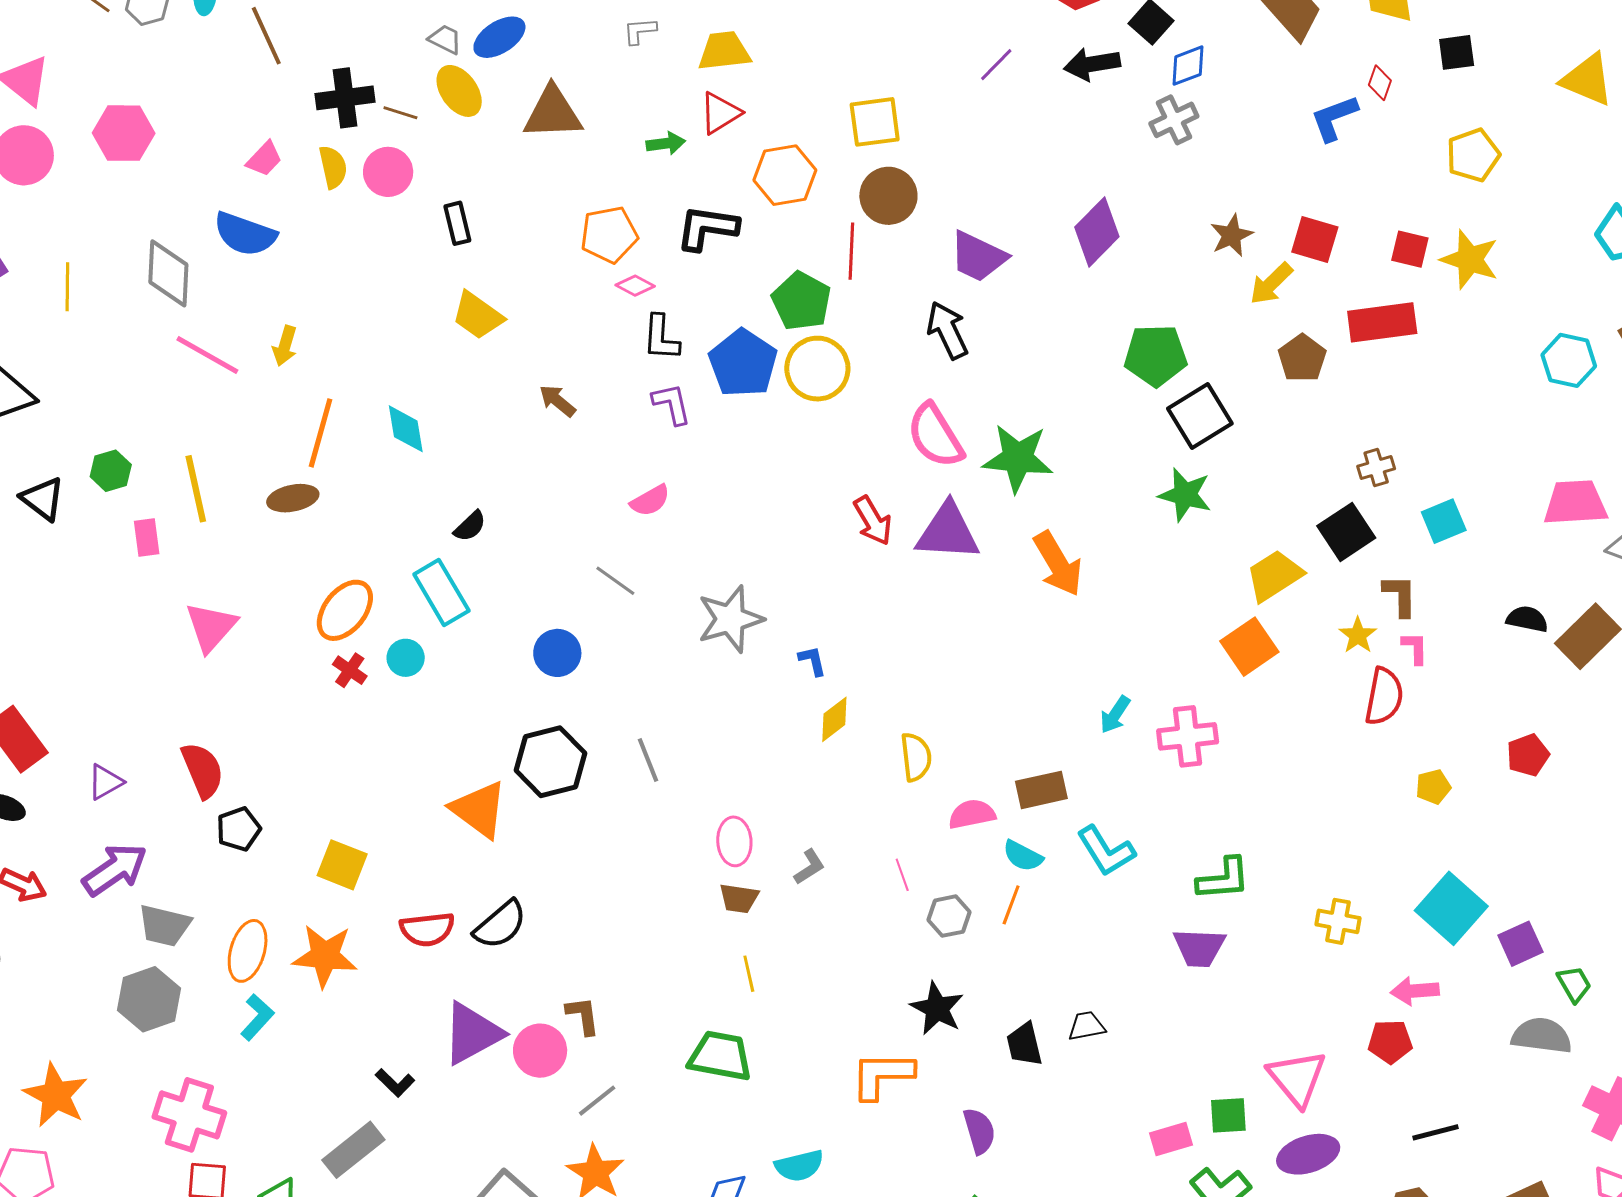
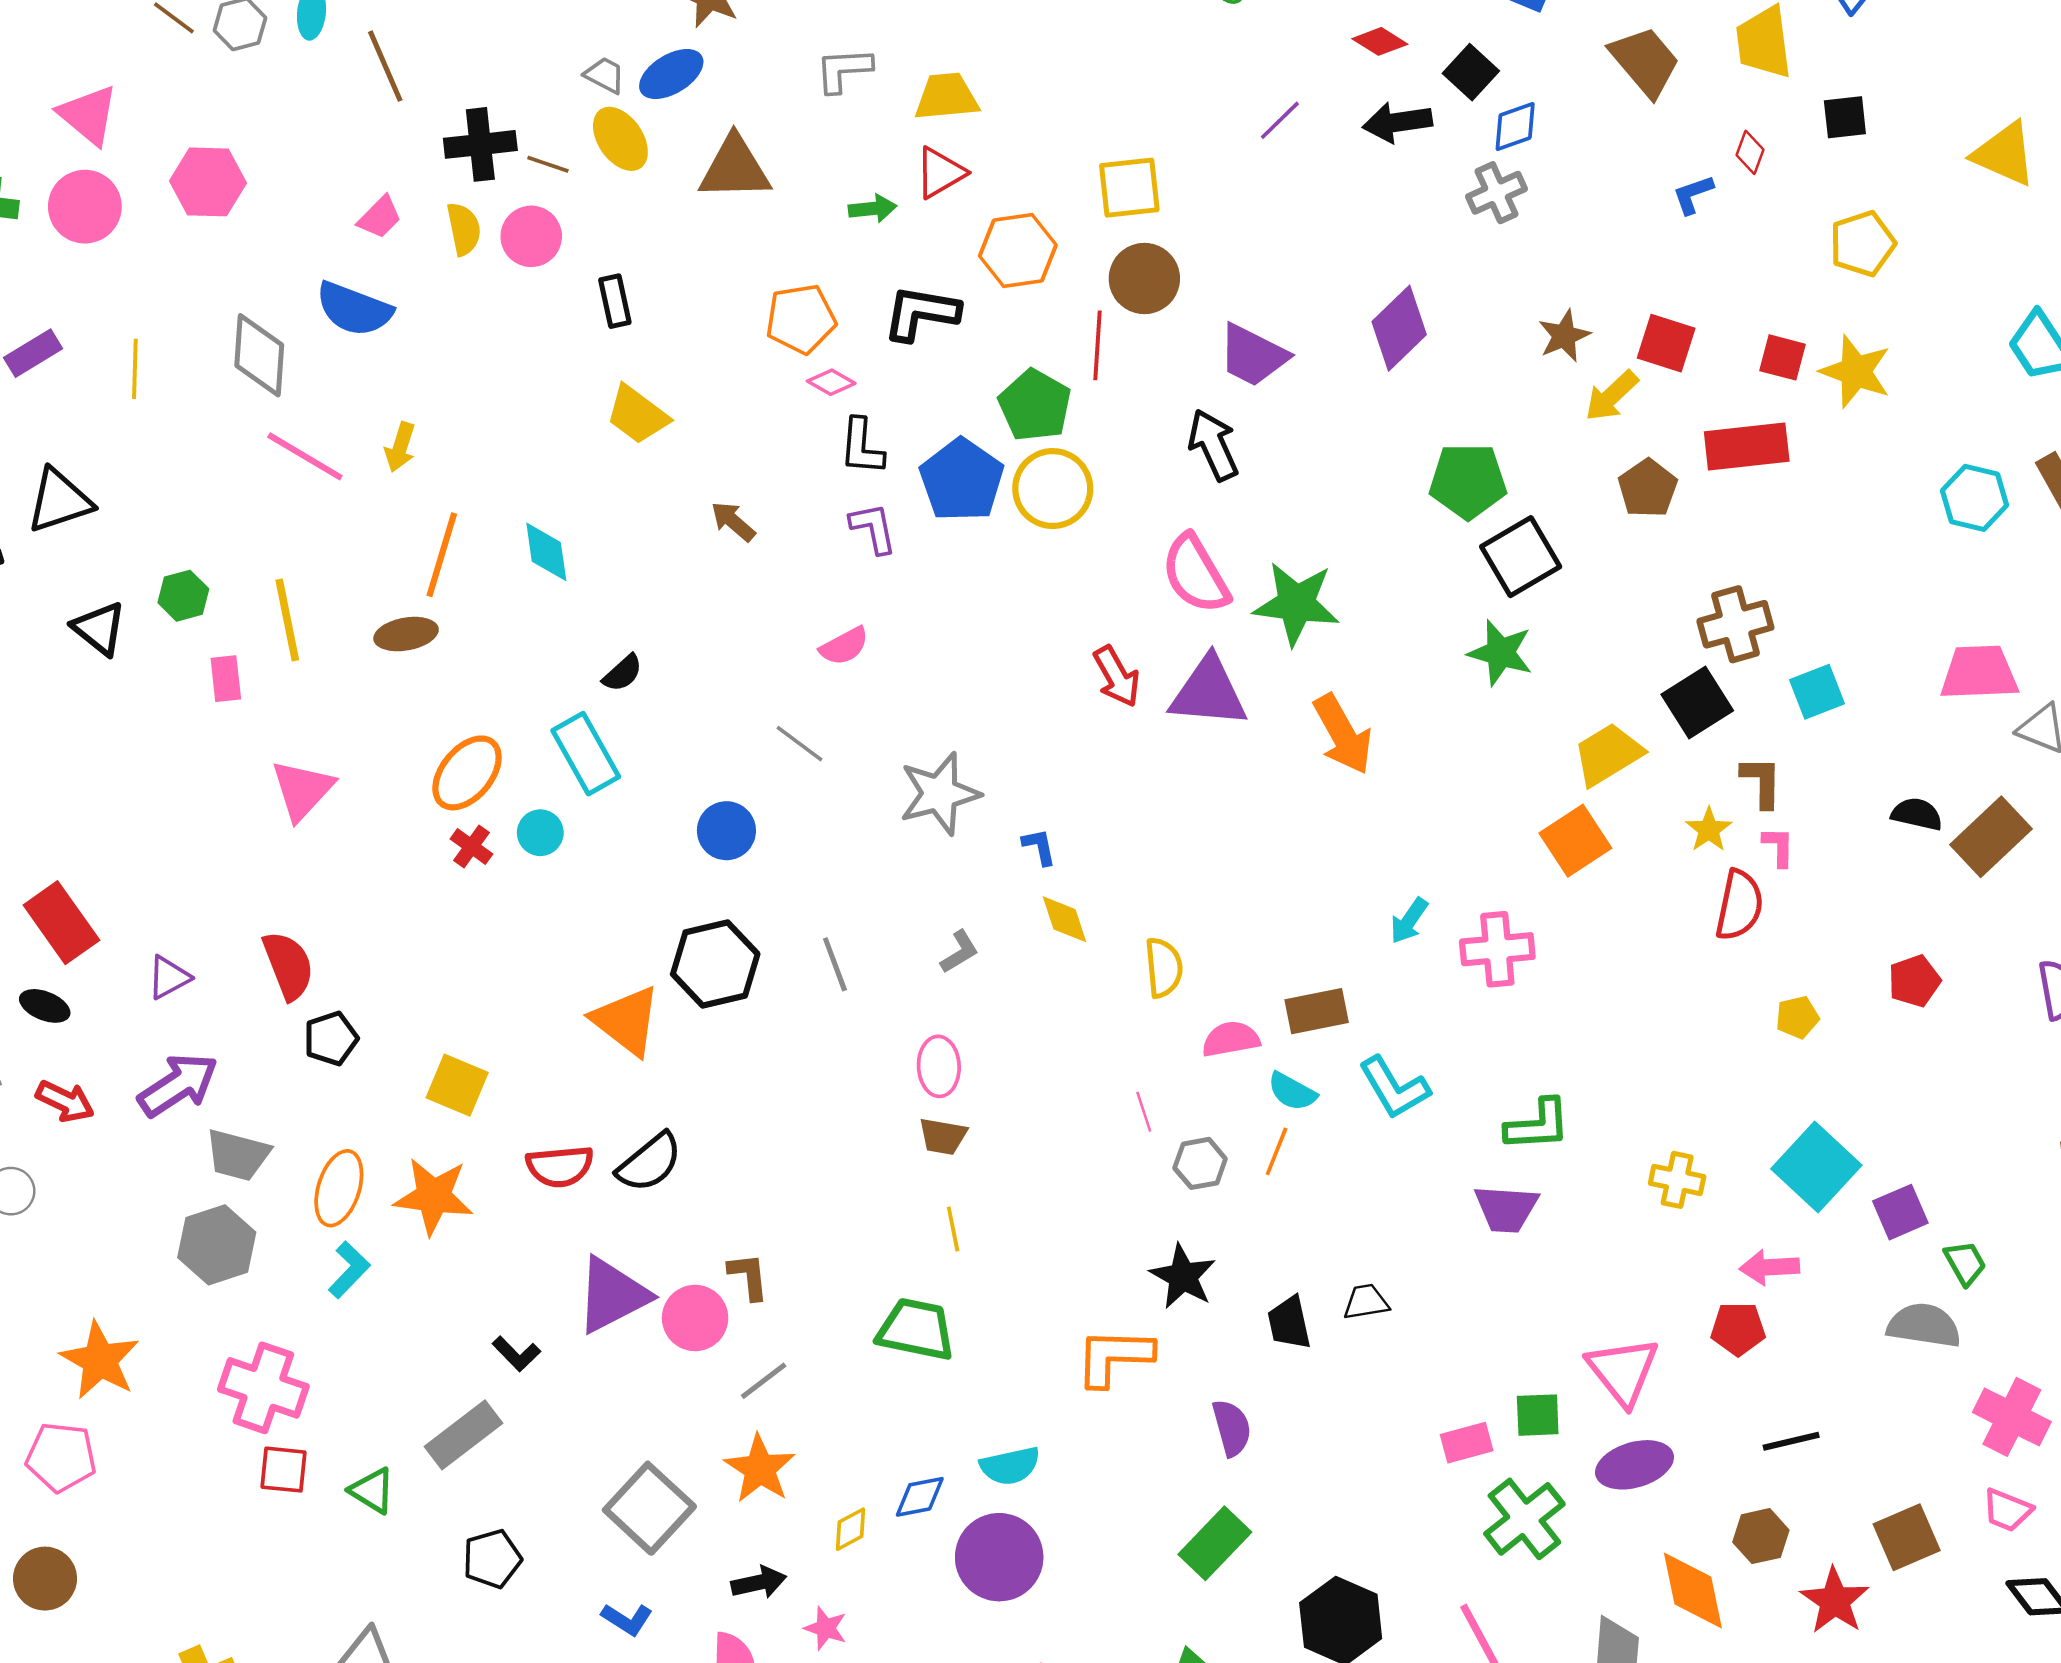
gray L-shape: (640, 31) -> (844, 70), size x1.4
blue L-shape: (1334, 118) -> (1693, 194), size x0.7
brown cross: (1376, 467) -> (1735, 624), size x1.6
yellow diamond: (834, 719) -> (1065, 919), turned -72
gray L-shape: (809, 867) -> (959, 952), moved

